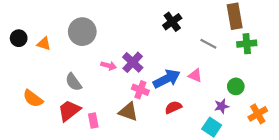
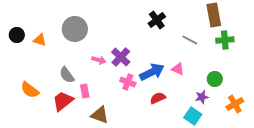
brown triangle: (128, 112) -> (100, 115), moved
pink rectangle: (93, 120) -> (85, 91), moved

